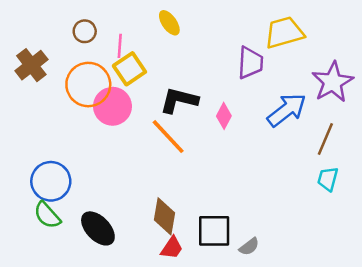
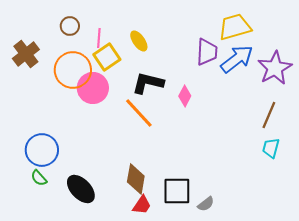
yellow ellipse: (169, 23) -> (139, 41), moved
blue arrow: (287, 110) -> (237, 59), moved
green semicircle: (47, 215) -> (39, 178), size x0.7

